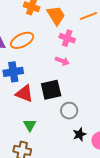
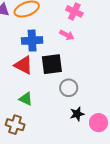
blue cross: (13, 72) -> (32, 41), moved
green triangle: (30, 125) -> (26, 99), turned -40

